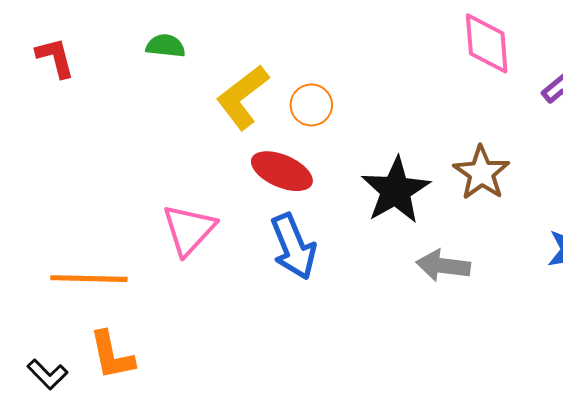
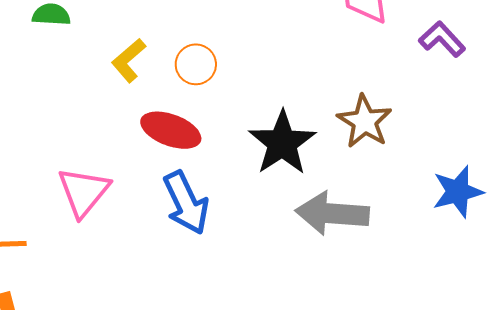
yellow L-shape: (243, 97) -> (129, 60), size x0.7
gray arrow: (443, 266) -> (332, 213), size x1.4

